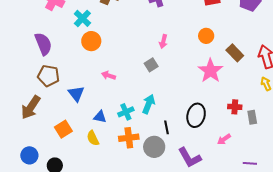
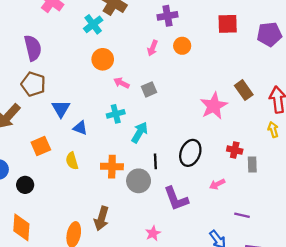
cyan cross: (82, 18) -> (93, 24), moved
orange circle: (206, 36) -> (182, 46), moved
orange circle: (91, 41) -> (103, 59), moved
pink arrow: (163, 41) -> (153, 48), moved
pink arrow: (109, 75) -> (121, 83), moved
cyan cross: (126, 112) -> (116, 114), moved
blue triangle: (100, 117) -> (80, 128), moved

